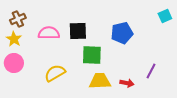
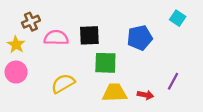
cyan square: (165, 16) -> (178, 18), moved, turned -32
brown cross: (18, 19) -> (31, 22), moved

